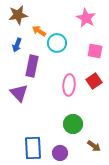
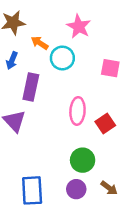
pink star: (86, 18) -> (79, 26), moved
red square: (94, 81) -> (105, 124), moved
purple circle: (60, 153) -> (76, 189), moved

